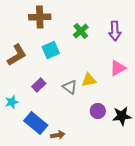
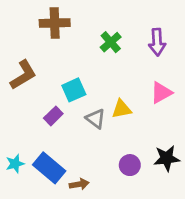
cyan square: (51, 50) -> (74, 90), moved
cyan star: (12, 102) -> (15, 164), moved
purple circle: (98, 111) -> (130, 165), moved

